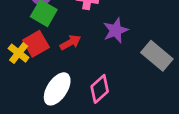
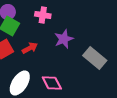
pink diamond: (100, 89) -> (52, 83), turned -75

